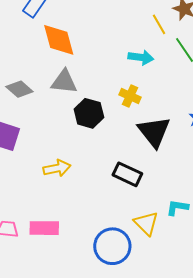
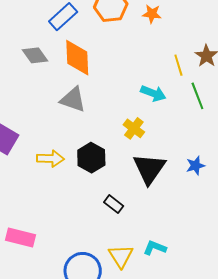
gray diamond: (19, 89) -> (35, 55), moved
black hexagon: (89, 113) -> (91, 158), moved
yellow arrow: (57, 168) -> (50, 159), moved
black rectangle: (127, 174) -> (114, 204), size x0.7

